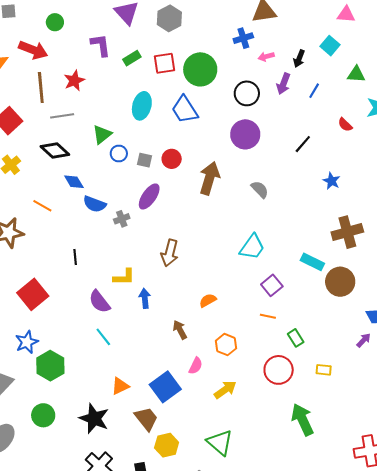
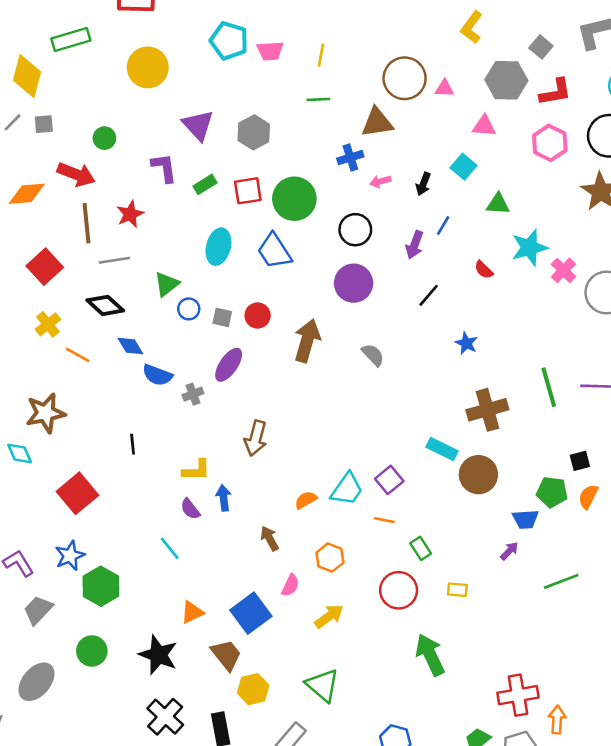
purple arrow: (284, 84) -> (415, 245), moved
orange line: (42, 206) -> (78, 355), moved
cyan trapezoid: (252, 247) -> (347, 489), moved
purple semicircle: (99, 302) -> (190, 509), moved, size x0.7

